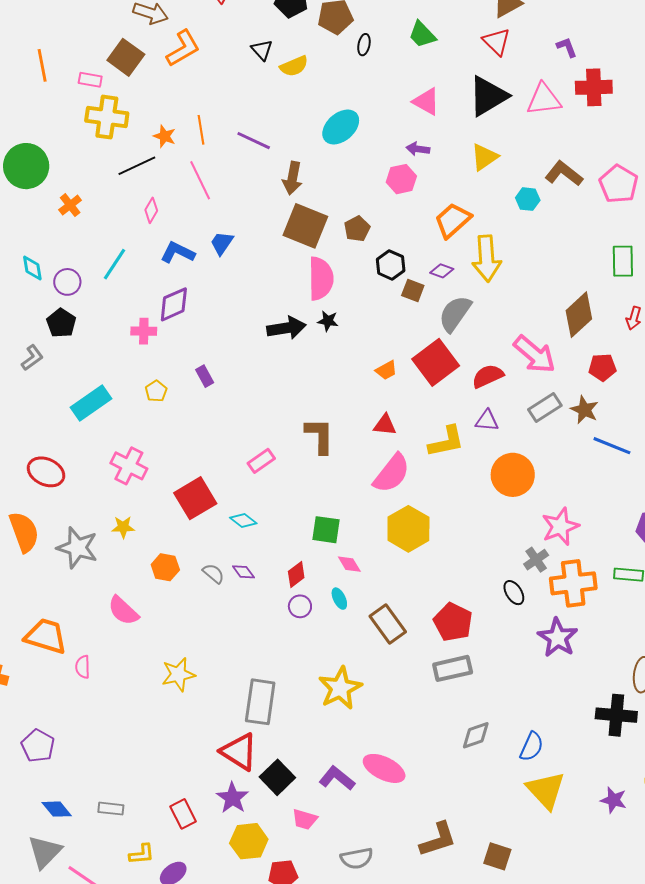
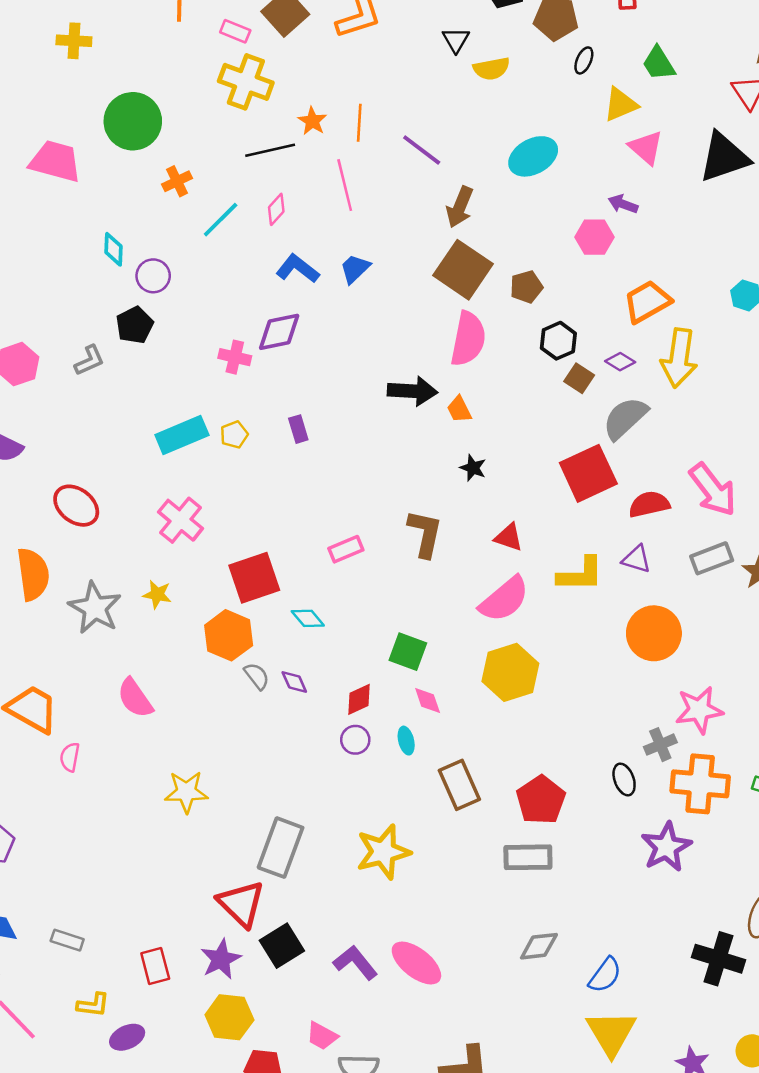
yellow triangle: (484, 157) -> (621, 105), moved
cyan line: (115, 264) -> (221, 220), moved
black star: (328, 321) -> (473, 468), moved
orange trapezoid: (386, 370) -> (459, 409), moved, turned 80
cyan rectangle: (91, 403) -> (182, 435), moved
orange hexagon: (165, 567) -> (229, 635), moved, size x1.4
pink trapezoid: (305, 819) -> (322, 1036), moved

